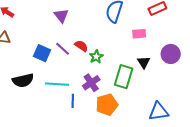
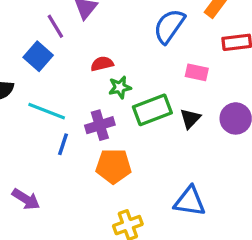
red semicircle: (81, 46) -> (102, 64), turned -64
purple line: (63, 49) -> (55, 26), moved
green rectangle: (124, 77) -> (152, 110), moved, turned 35

